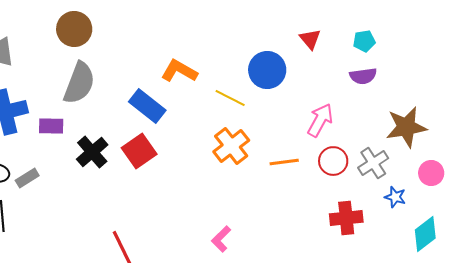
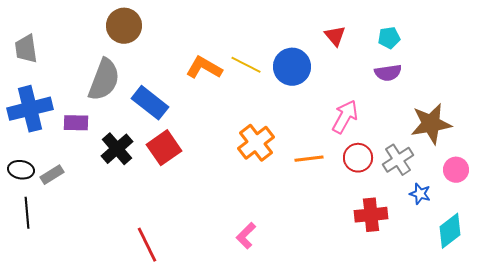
brown circle: (74, 29) -> (124, 26), moved
yellow line: (230, 98) -> (246, 65), moved
blue rectangle: (147, 106) -> (150, 103), moved

